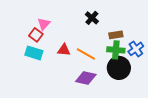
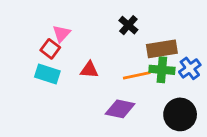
brown rectangle: (116, 35) -> (162, 49), size x1.5
orange line: (86, 54) -> (137, 75), moved, turned -42
black circle: (119, 68) -> (180, 114), moved

